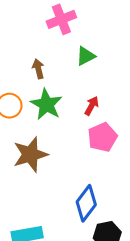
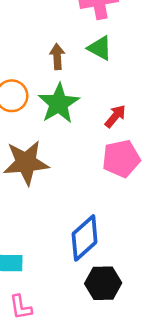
green triangle: (86, 56) -> (100, 48), moved, turned 45

